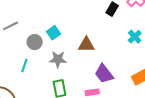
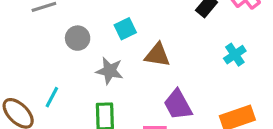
cyan square: (54, 33) -> (125, 29), moved
cyan line: (24, 65) -> (52, 97), moved

